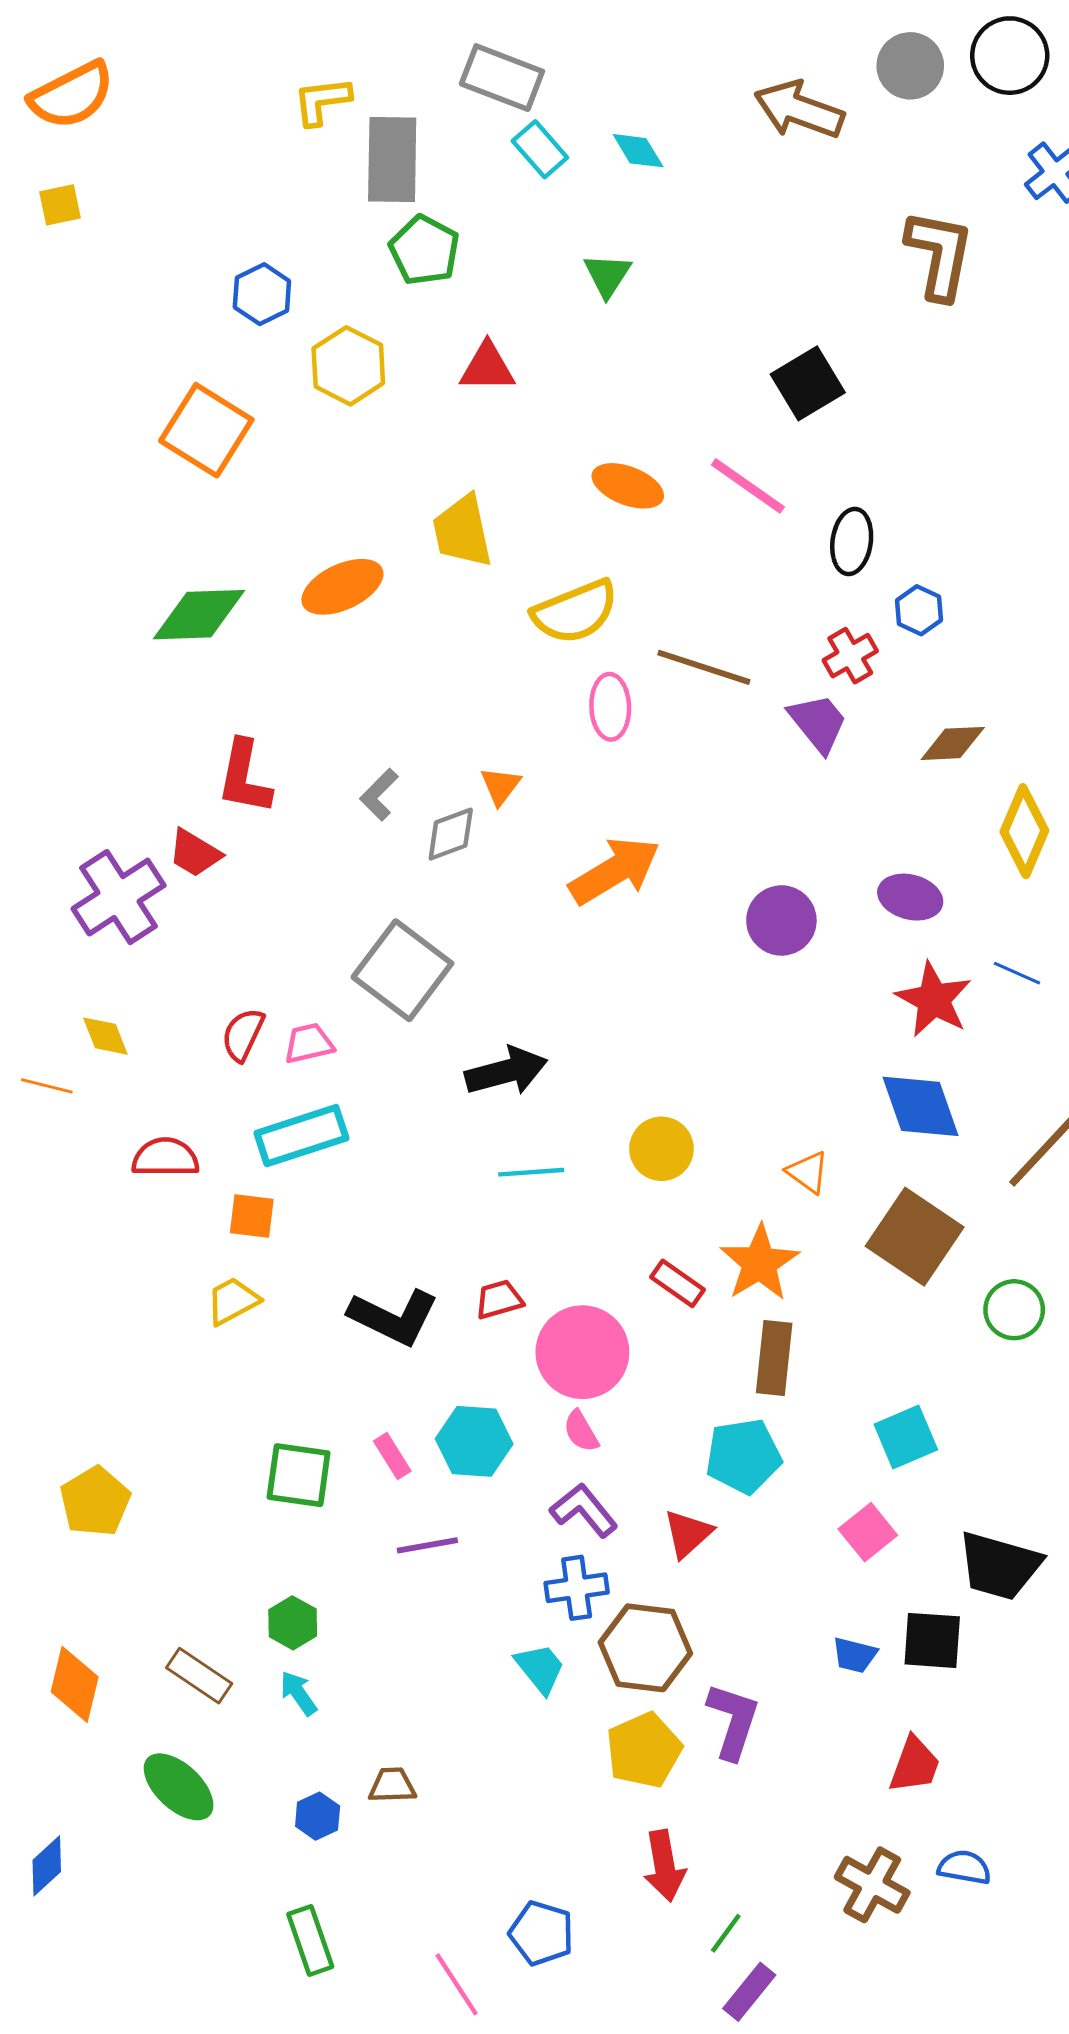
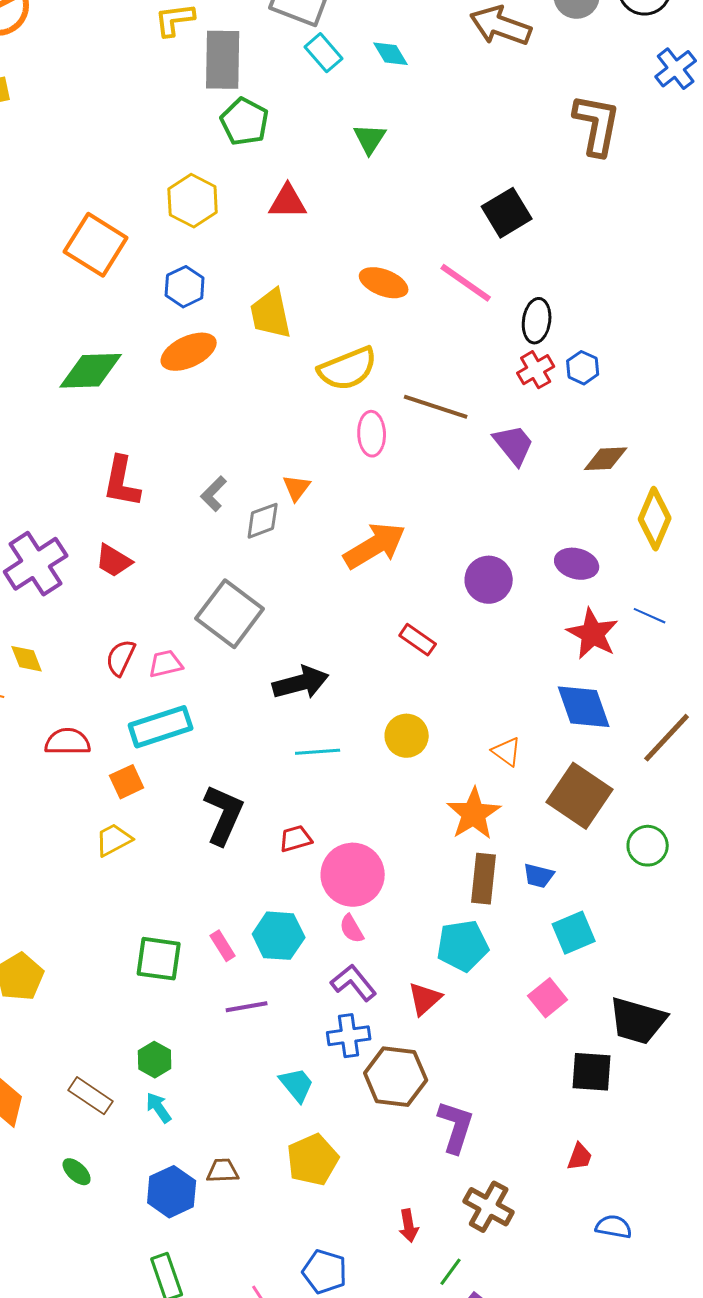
blue hexagon: (262, 294) -> (185, 287), moved
red cross: (850, 656) -> (536, 370), moved
red trapezoid: (195, 853) -> (114, 561), moved
orange square: (252, 1216) -> (127, 782), turned -32
red rectangle: (678, 1283) -> (418, 640), moved
black L-shape: (394, 1317) -> (224, 815), moved, turned -92
blue trapezoid: (855, 1655) -> (539, 876), moved
cyan trapezoid: (540, 1668) -> (297, 1085), moved
yellow pentagon: (644, 1750) -> (313, 1160), moved
red trapezoid: (915, 1765) -> (580, 1157), size x0.7
green ellipse: (179, 1787) -> (77, 1172), size x0.6
blue hexagon: (318, 1816) -> (172, 1192), size x1.6
red arrow: (664, 1866) -> (409, 1226), size x0.7
brown cross: (872, 1885) -> (489, 1207), moved

